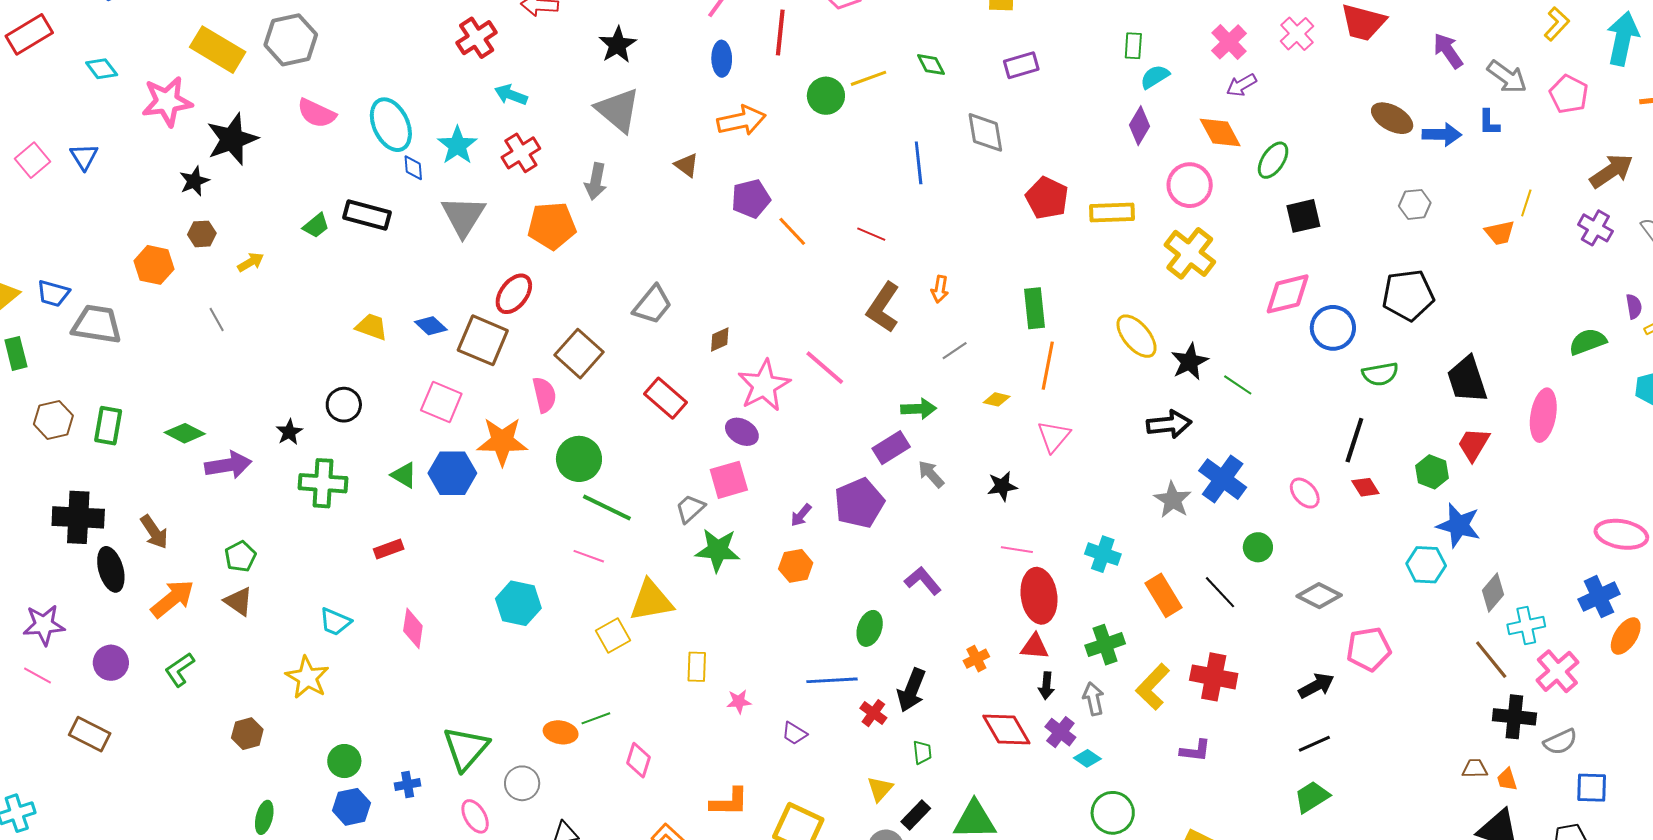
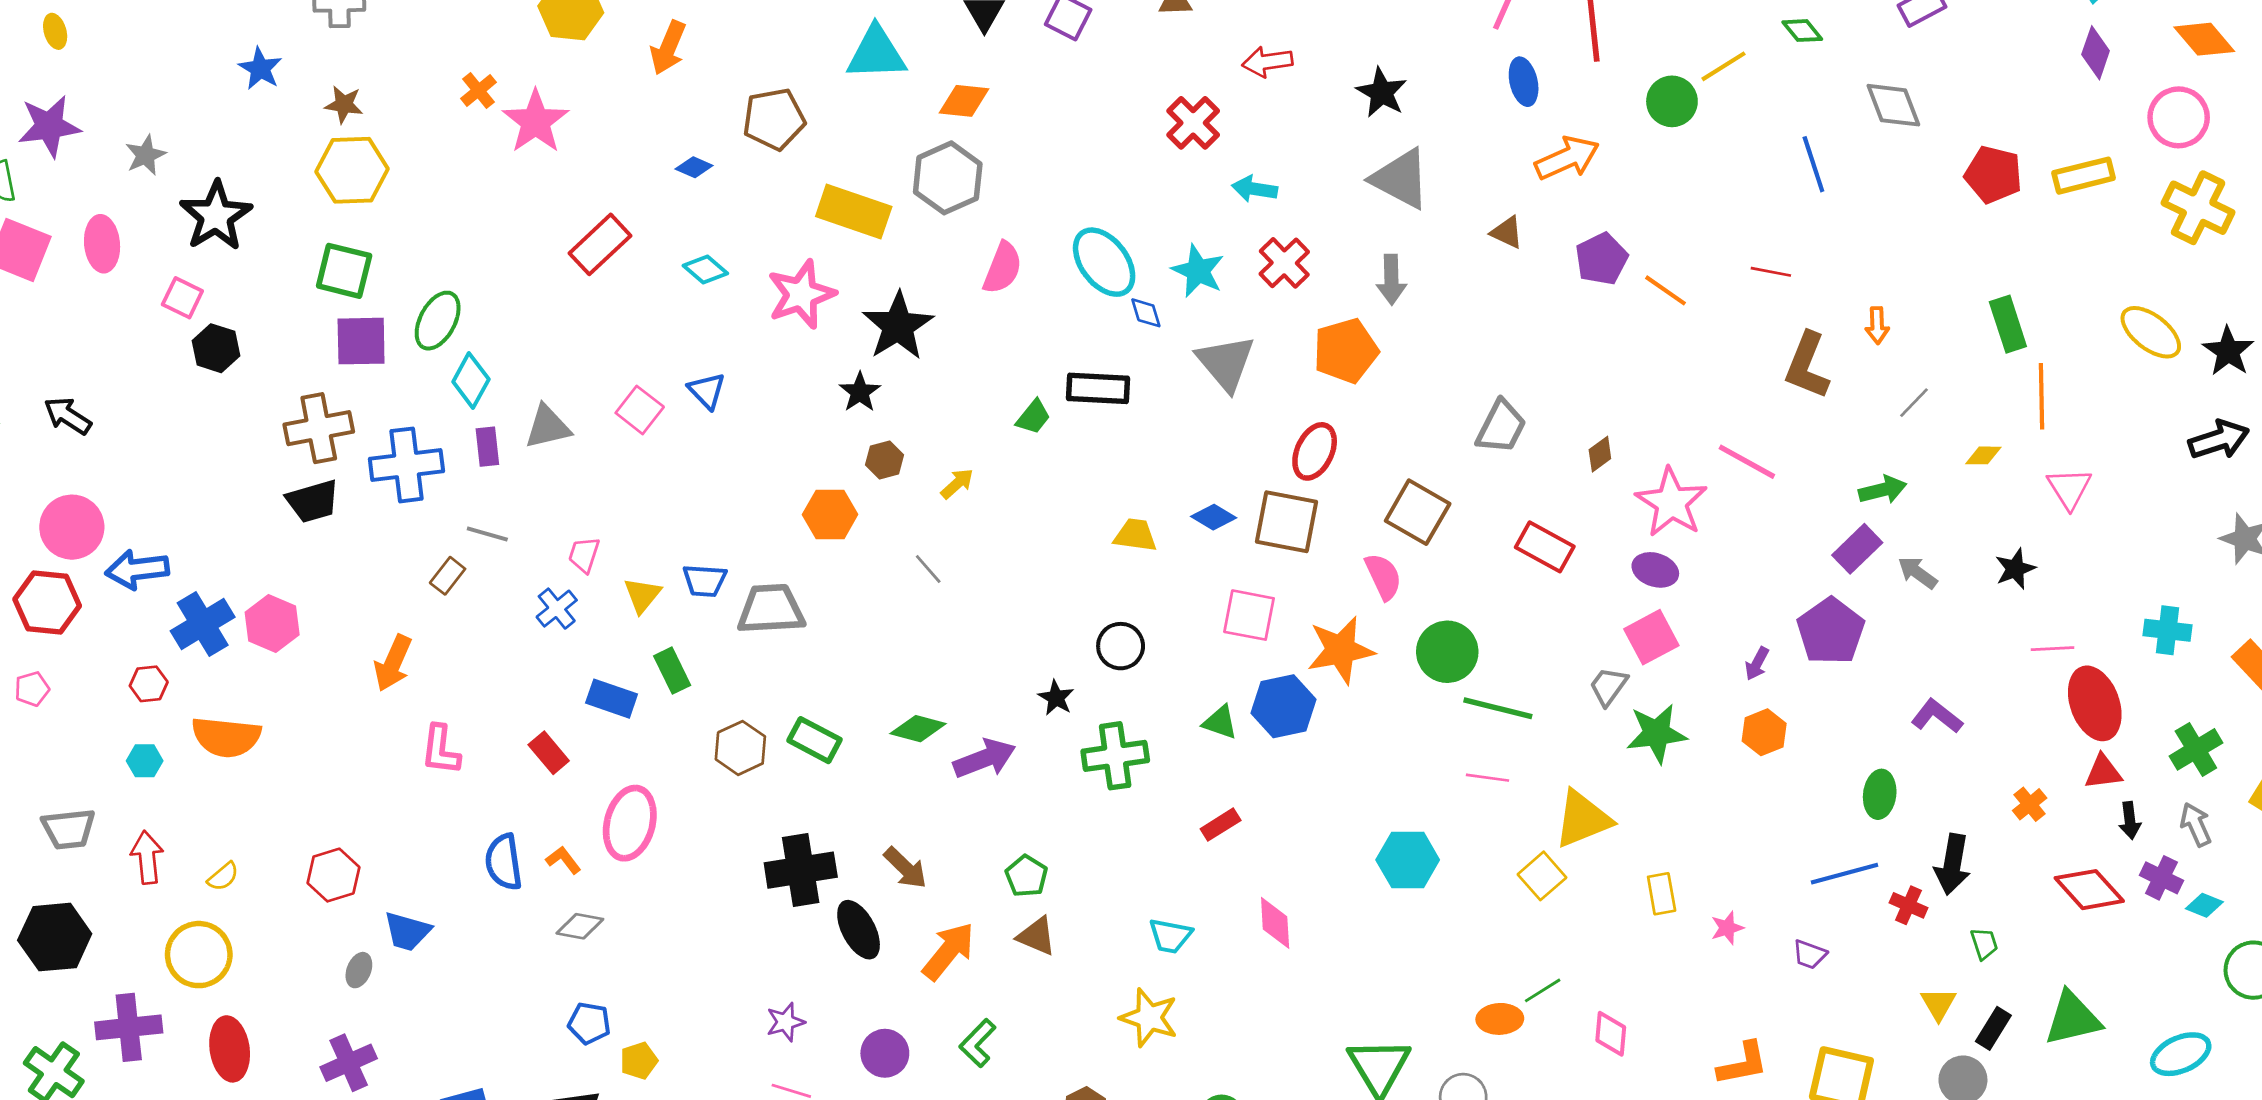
pink semicircle: (317, 113) -> (1003, 268), turned -81
green rectangle: (108, 426) -> (814, 740), turned -60
purple star: (44, 625) -> (785, 1022), size x0.7

